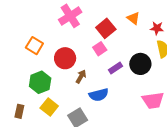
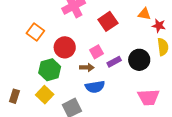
orange triangle: (133, 18) -> (144, 14), moved, turned -32
pink square: (100, 49) -> (97, 52), moved
brown arrow: (81, 77) -> (87, 67), moved, turned 56
green hexagon: (40, 82) -> (50, 70), moved

